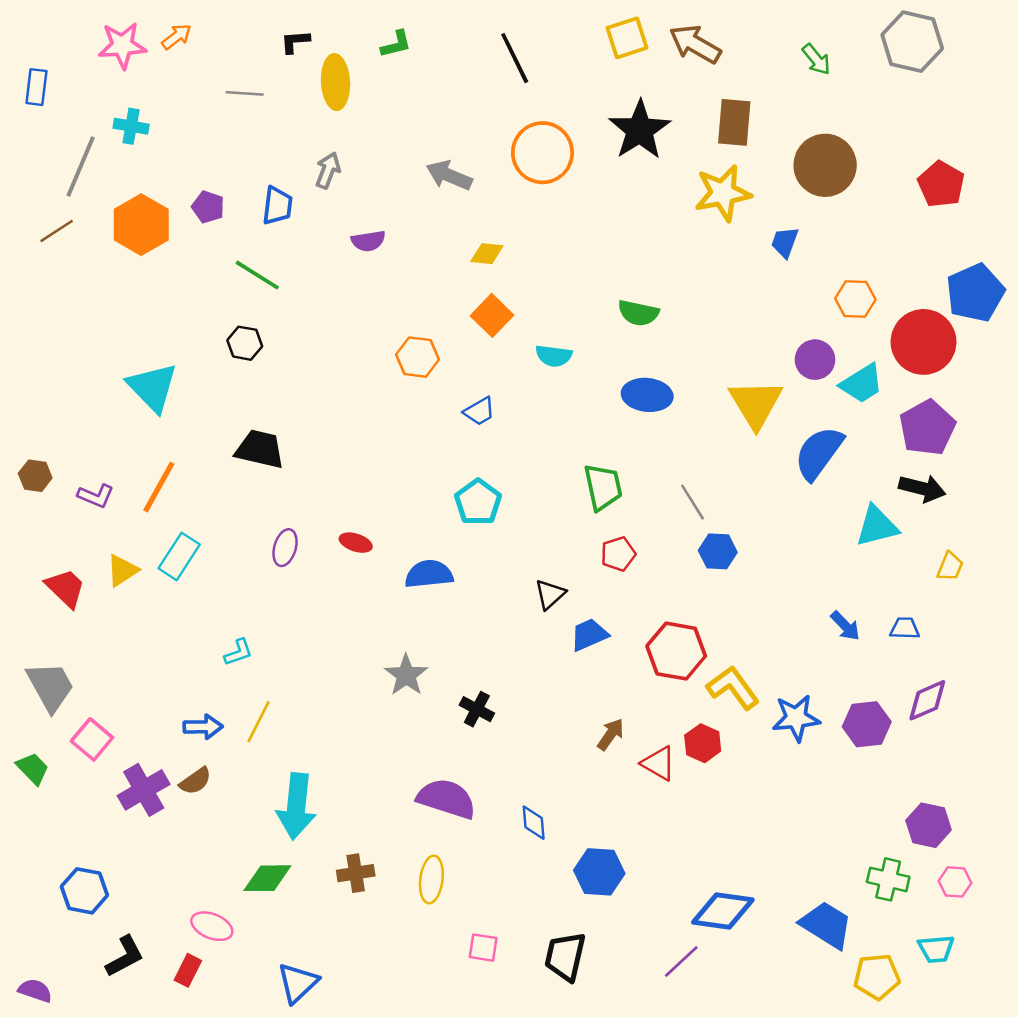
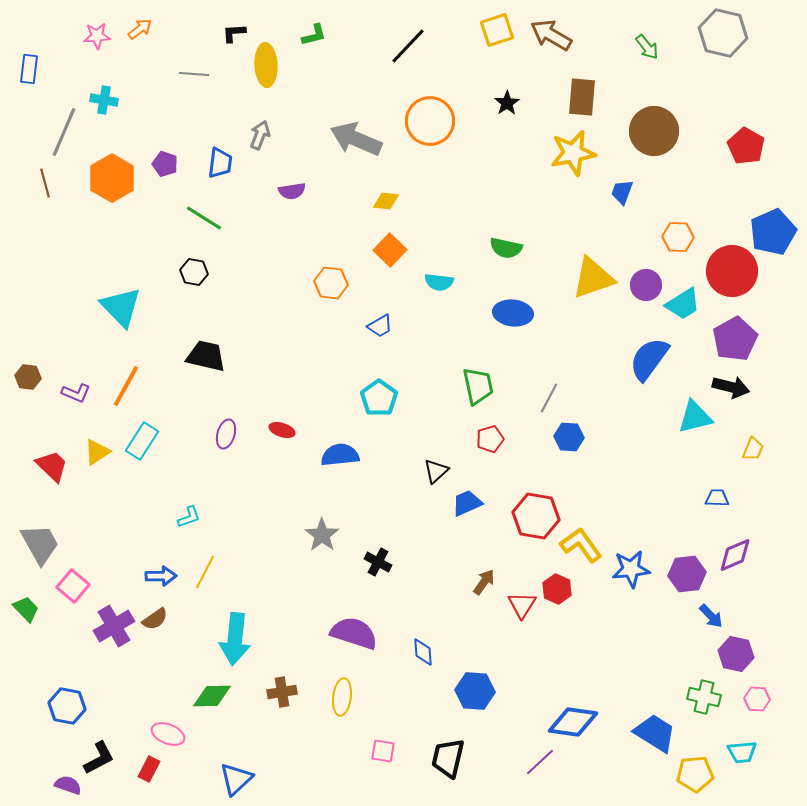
pink star: (122, 45) -> (97, 36), size x0.7
black line: (515, 58) -> (408, 46), turned 69
black star: (640, 130) -> (507, 103), size x0.5
gray arrow: (449, 175) -> (356, 139), size x1.4
brown line: (57, 231) -> (45, 183), turned -72
yellow triangle: (756, 404) -> (593, 278), moved, turned 42
gray line: (693, 502) -> (549, 398), turned 60
blue arrow: (845, 626) -> (711, 616), moved
red triangle: (659, 763) -> (522, 605), turned 32
purple semicircle: (35, 991) -> (68, 785), moved

